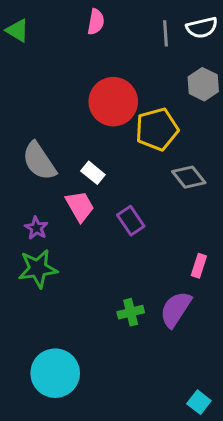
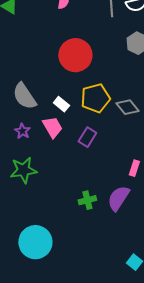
yellow pentagon: (157, 129) -> (95, 98), moved
purple rectangle: (131, 221) -> (87, 137), turned 66
purple star: (36, 228) -> (22, 131), moved

